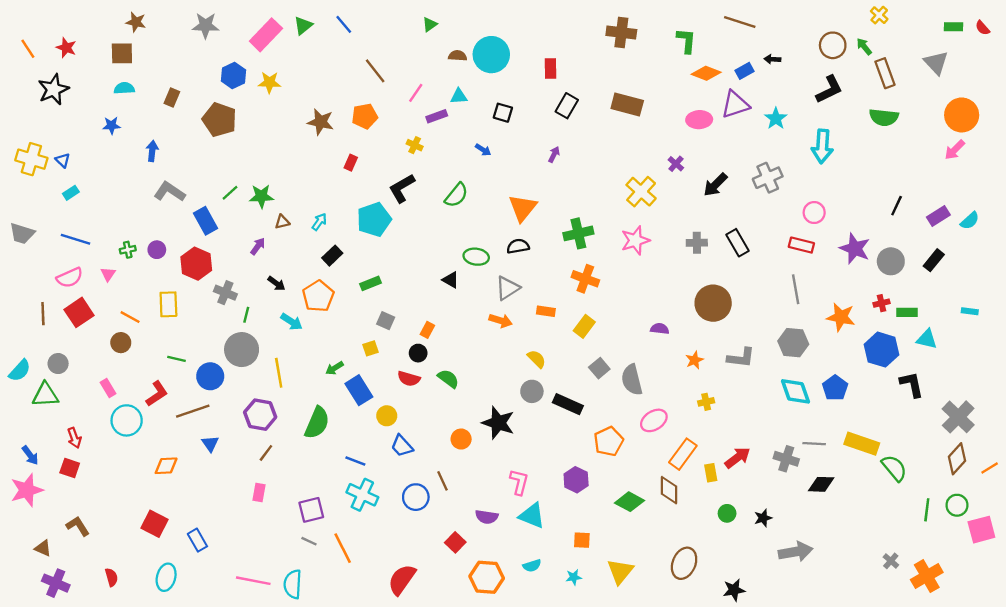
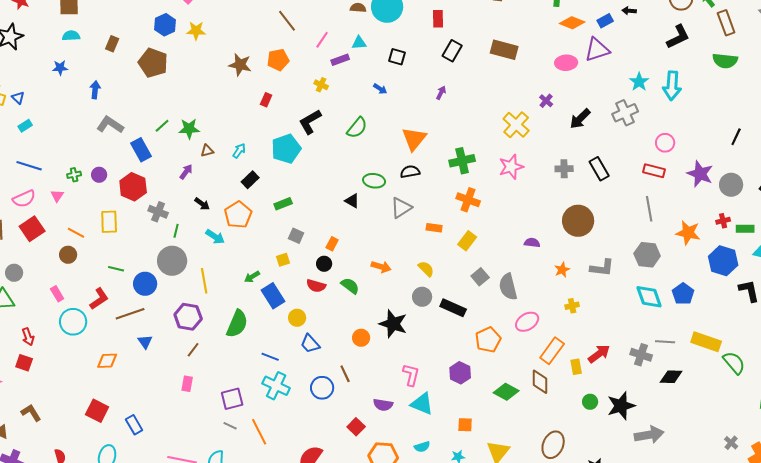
cyan star: (776, 118) -> (639, 82), moved
orange arrow: (501, 321) -> (381, 267), moved
black star: (763, 518) -> (621, 406), size x1.8

